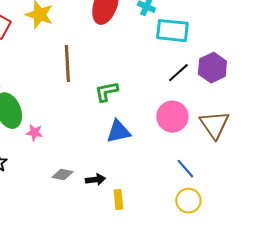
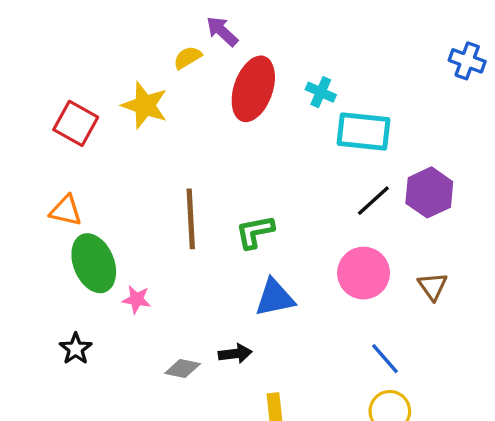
brown line: (67, 64) -> (191, 219), moved
brown triangle: (214, 125) -> (433, 286), size x0.6
black arrow: (95, 180) -> (235, 354), moved

